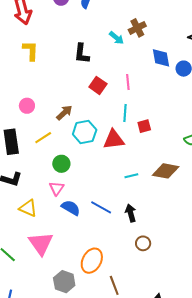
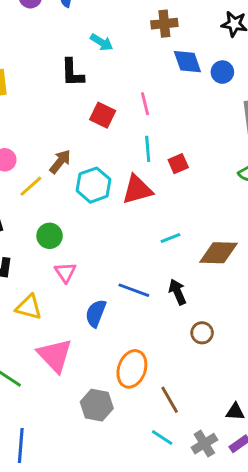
brown cross: (137, 28) -> (164, 24), moved, turned 30
cyan arrow: (117, 38) -> (102, 42), moved
yellow line: (43, 138) -> (31, 186), moved
green circle: (61, 164) -> (50, 236), moved
brown diamond: (166, 171) -> (219, 253), moved
blue semicircle: (71, 208) -> (96, 313), moved, turned -90

